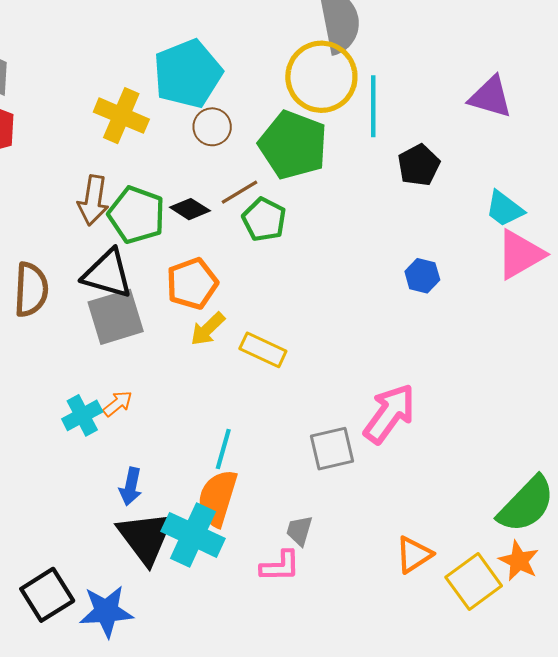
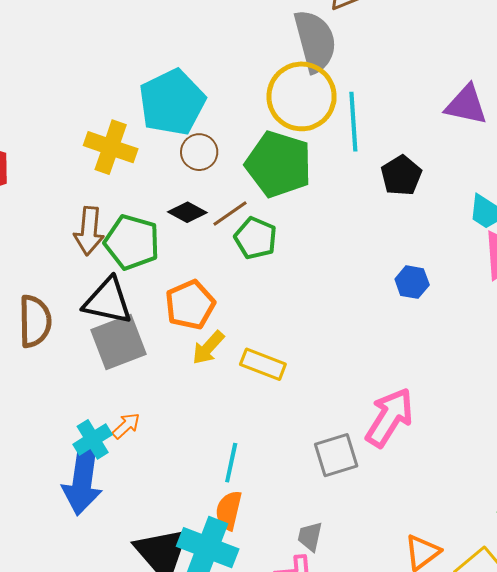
black diamond: (190, 209) -> (187, 212), moved
blue arrow: (131, 486) -> (82, 481), moved, size x1.8
orange semicircle: (217, 498) -> (229, 510), size x0.7

